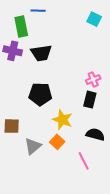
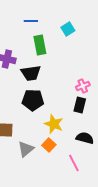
cyan square: (94, 19) -> (68, 29), moved, turned 32
green rectangle: (21, 27) -> (40, 45), moved
black trapezoid: (41, 53) -> (31, 73), moved

